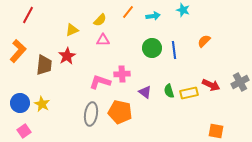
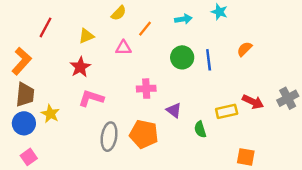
orange line: (128, 12) -> (145, 29), moved
red line: (28, 15) -> (45, 27), moved
yellow semicircle: (100, 20) -> (119, 13), moved
brown trapezoid: (44, 65) -> (25, 95), moved
pink L-shape: (100, 82) -> (91, 98), moved
green semicircle: (169, 91) -> (200, 129), moved
yellow star: (42, 104) -> (50, 114), moved
orange square: (216, 131) -> (246, 157), moved

